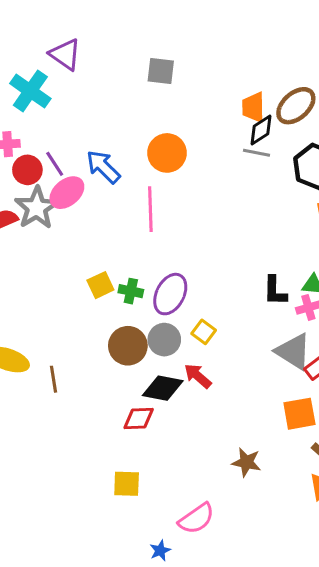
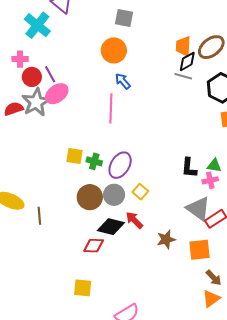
orange circle: (167, 153) -> (114, 50), moved
blue arrow: (103, 167) -> (123, 81), moved, size x0.7
yellow square: (100, 285) -> (75, 156), turned 30
brown star: (246, 462) -> (166, 239), moved, turned -30

